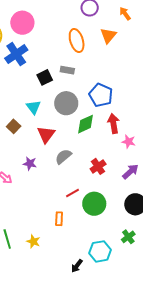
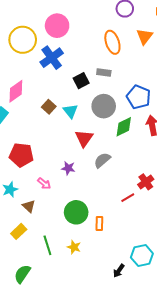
brown square: (14, 126) -> (49, 107), moved
red cross: (98, 166) -> (146, 182), moved
red line: (73, 193) -> (128, 198), moved
green circle: (94, 204) -> (76, 212), moved

